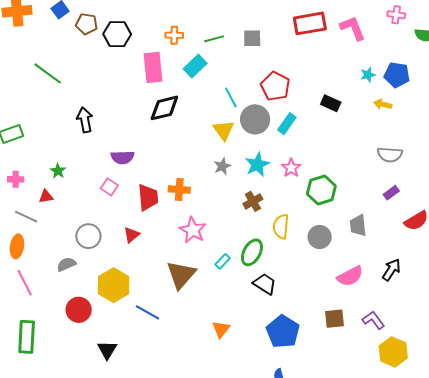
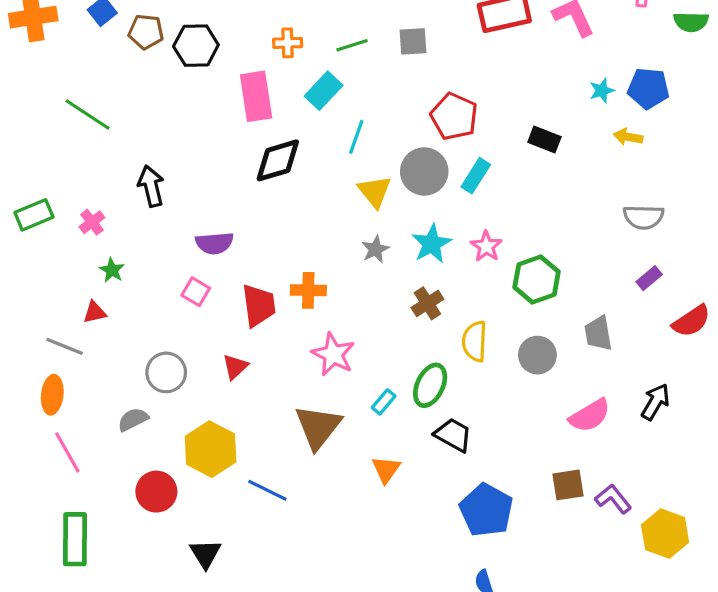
cyan line: (231, 97) -> (356, 137), moved, turned 50
pink cross: (16, 179) -> (92, 222), moved, turned -35
purple L-shape: (373, 320) -> (613, 499), moved
orange triangle: (221, 329) -> (386, 469), moved

